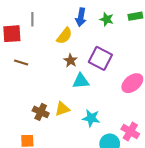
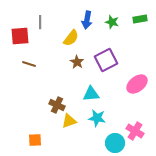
purple square: (100, 58) -> (106, 60), turned 35
cyan triangle: (81, 81) -> (91, 94), moved
yellow triangle: (62, 109) -> (69, 121), moved
brown cross: (41, 112) -> (57, 105), moved

